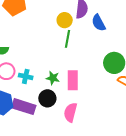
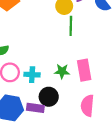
black circle: (47, 98) -> (49, 97), moved
purple rectangle: (24, 107) -> (35, 108), size x0.7

